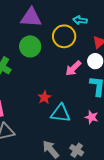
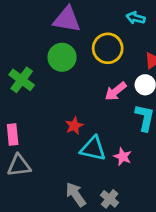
cyan arrow: (80, 20) -> (136, 18), moved
pink star: (92, 117) -> (123, 157), moved

